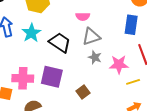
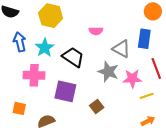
gray triangle: (91, 37) -> (121, 49), moved, turned 48
gray star: (95, 57) -> (108, 72), size x1.5
pink cross: (23, 78) -> (34, 75), moved

